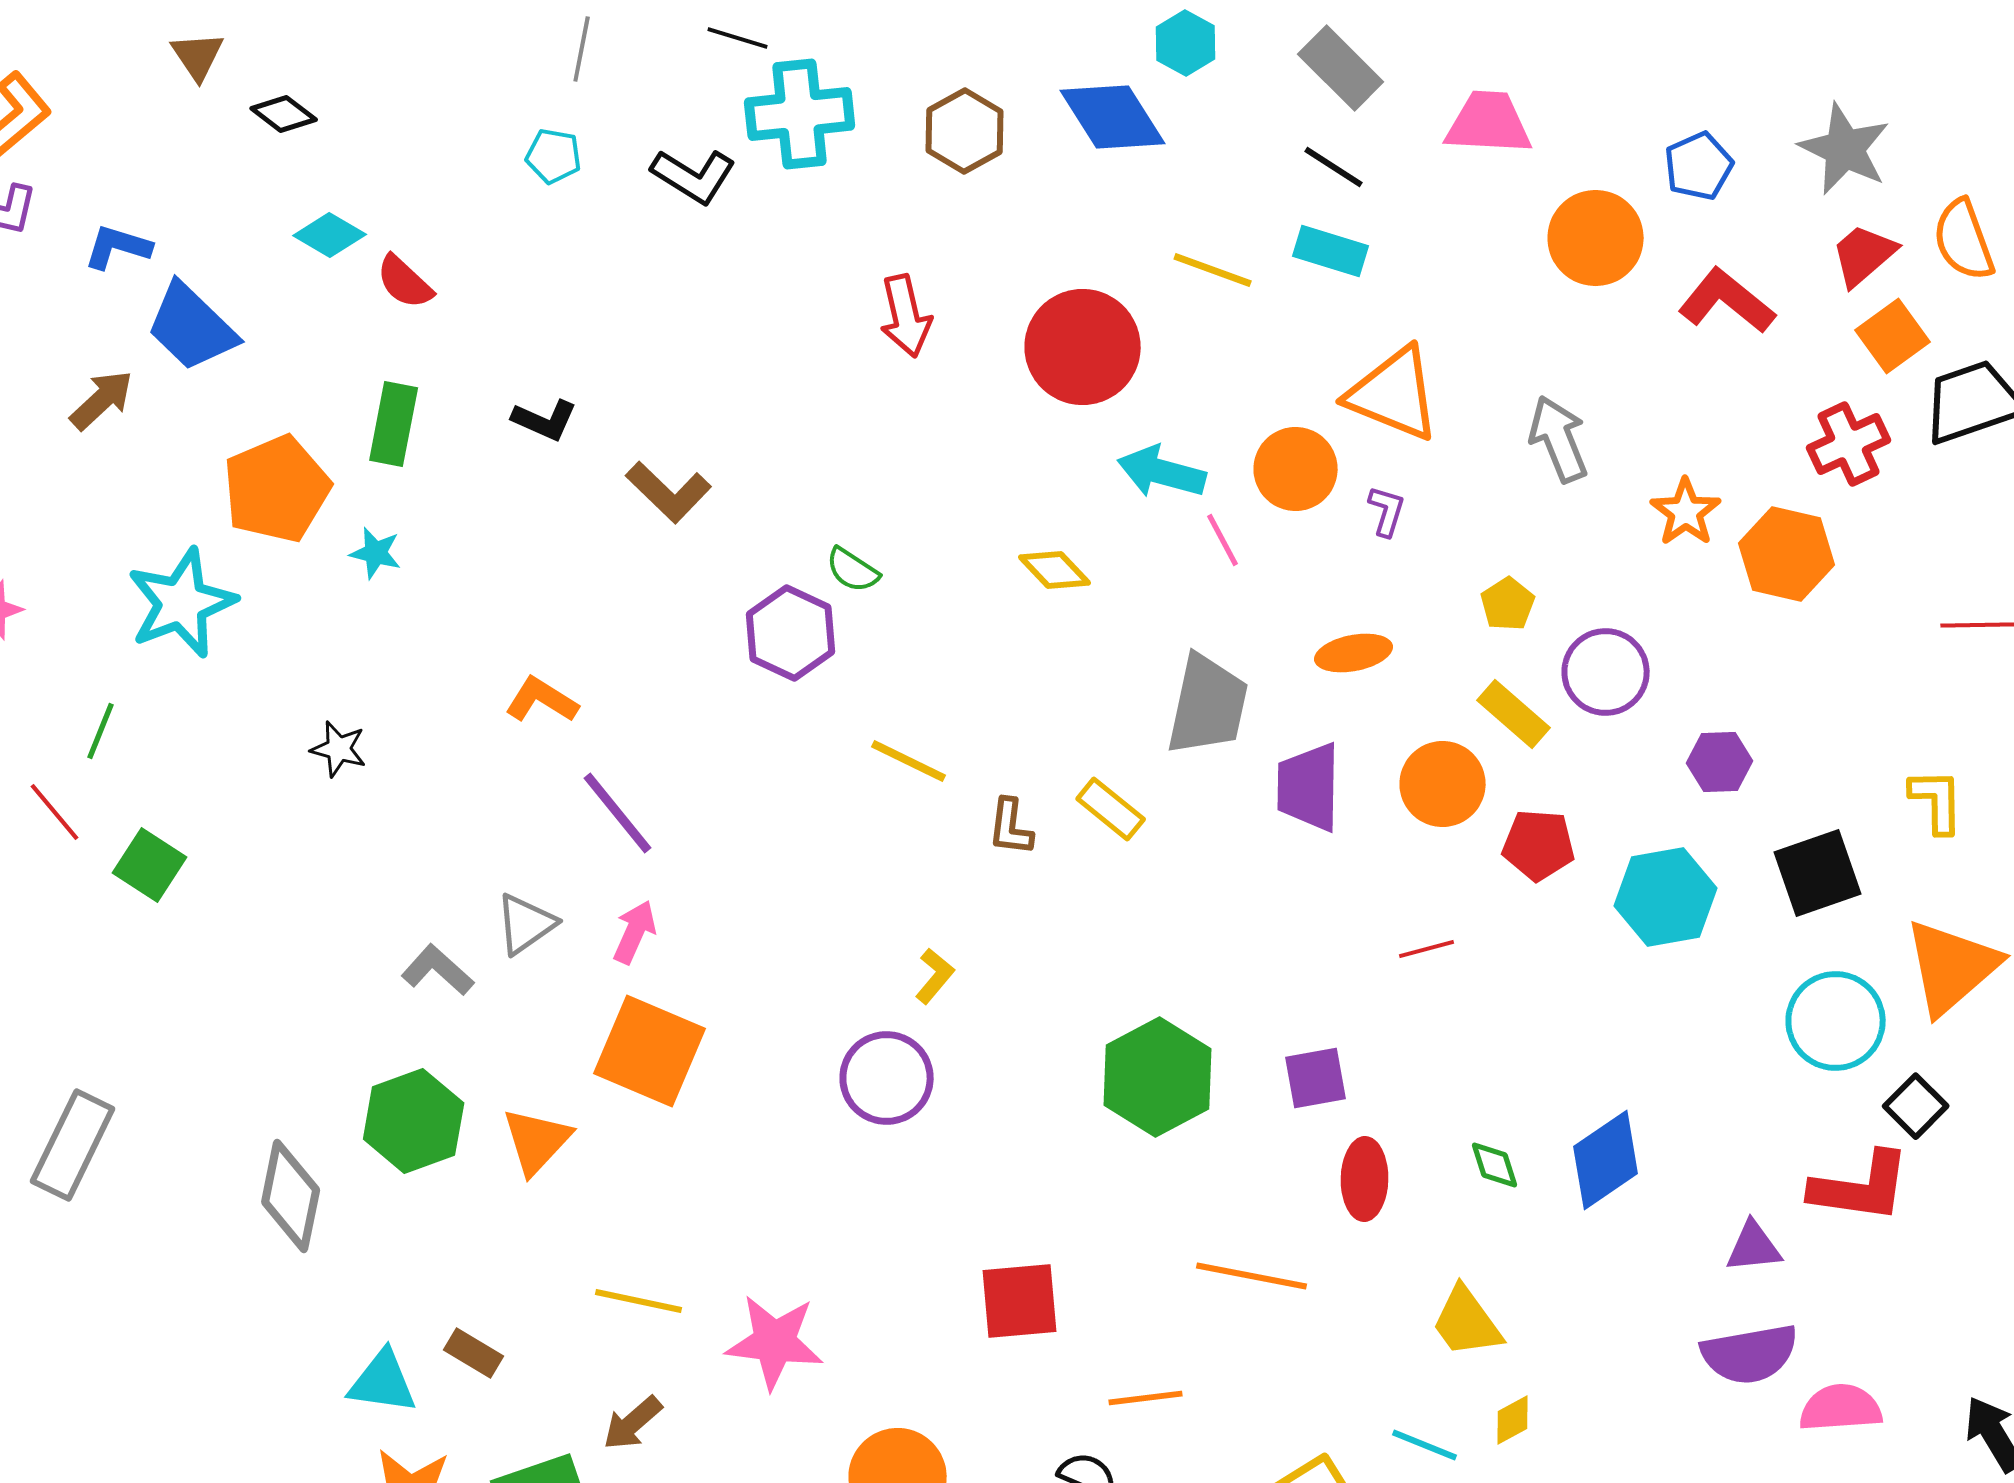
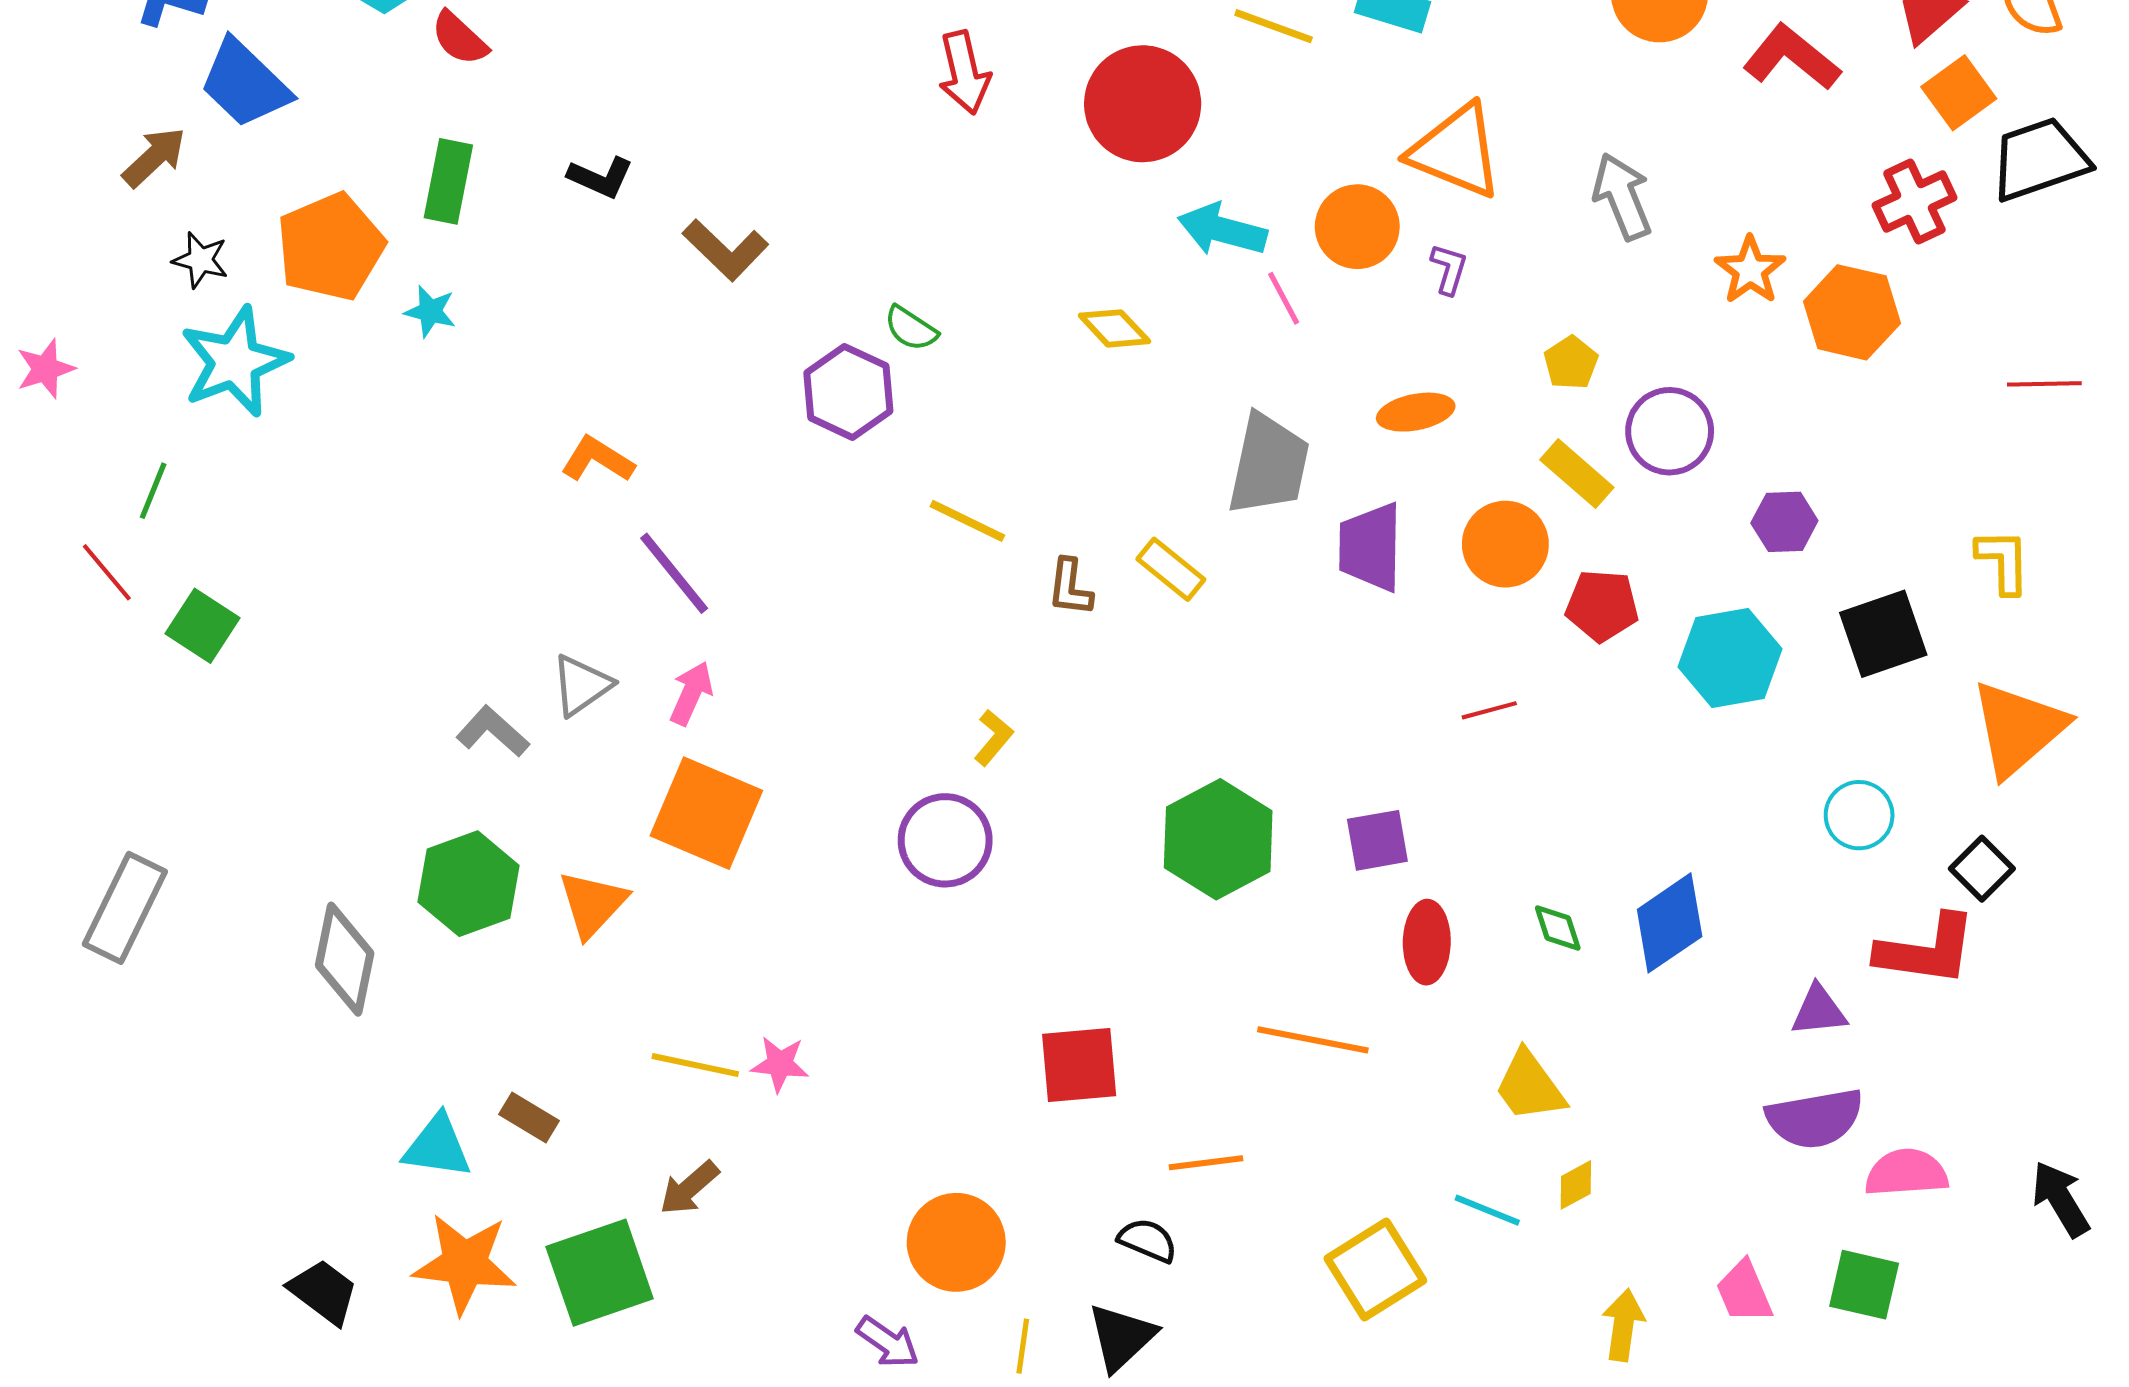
black star: (339, 749) -> (201, 260), moved
cyan circle: (1836, 1021) -> (1859, 815), moved, size x0.7
pink star: (775, 1342) -> (780, 1064), moved, size x0.6

